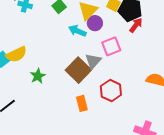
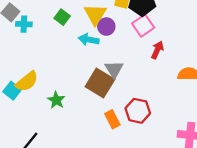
red arrow: (136, 25) -> (157, 50), moved
pink square: (111, 46) -> (143, 26), moved
red hexagon: (111, 91) -> (138, 111), moved

